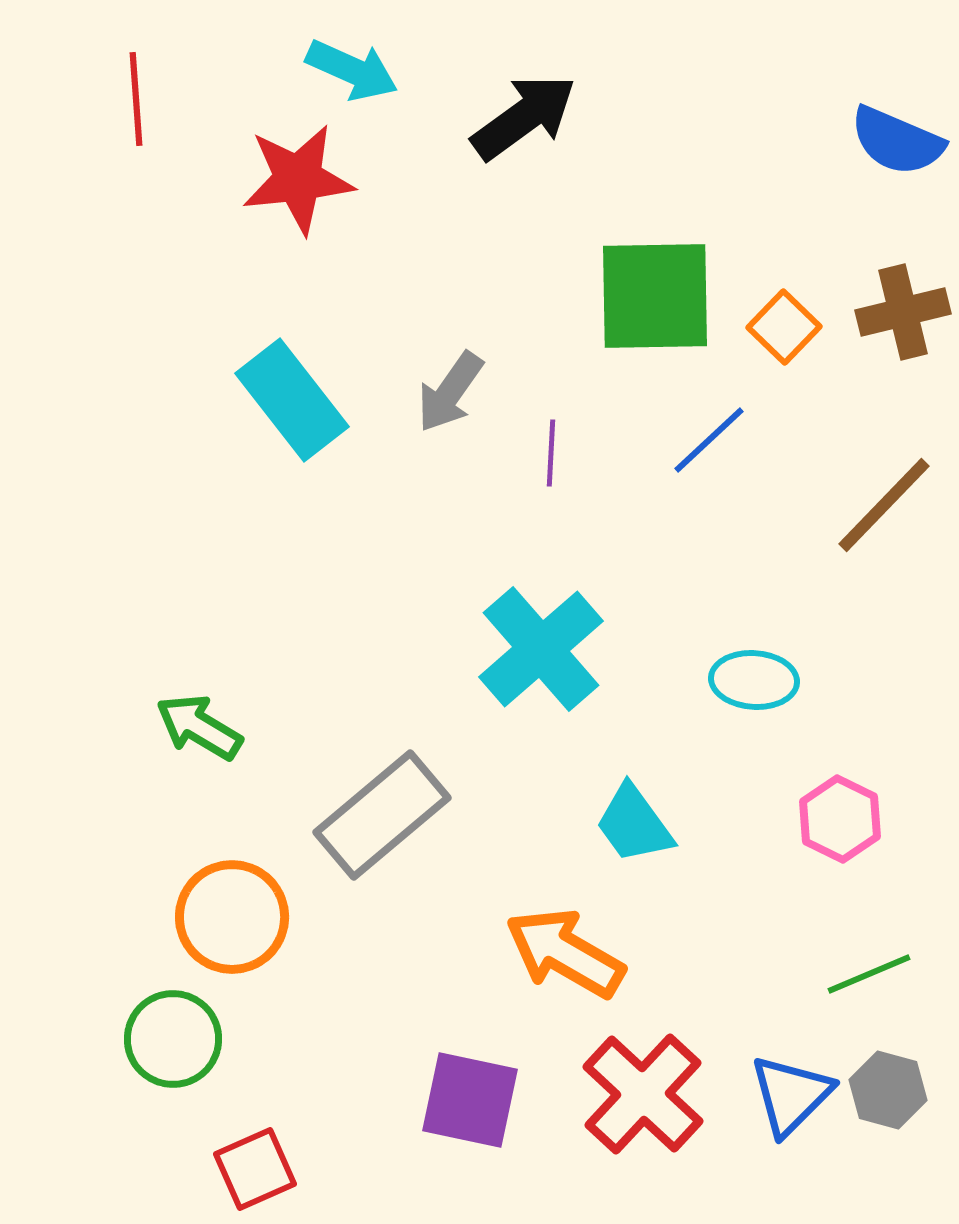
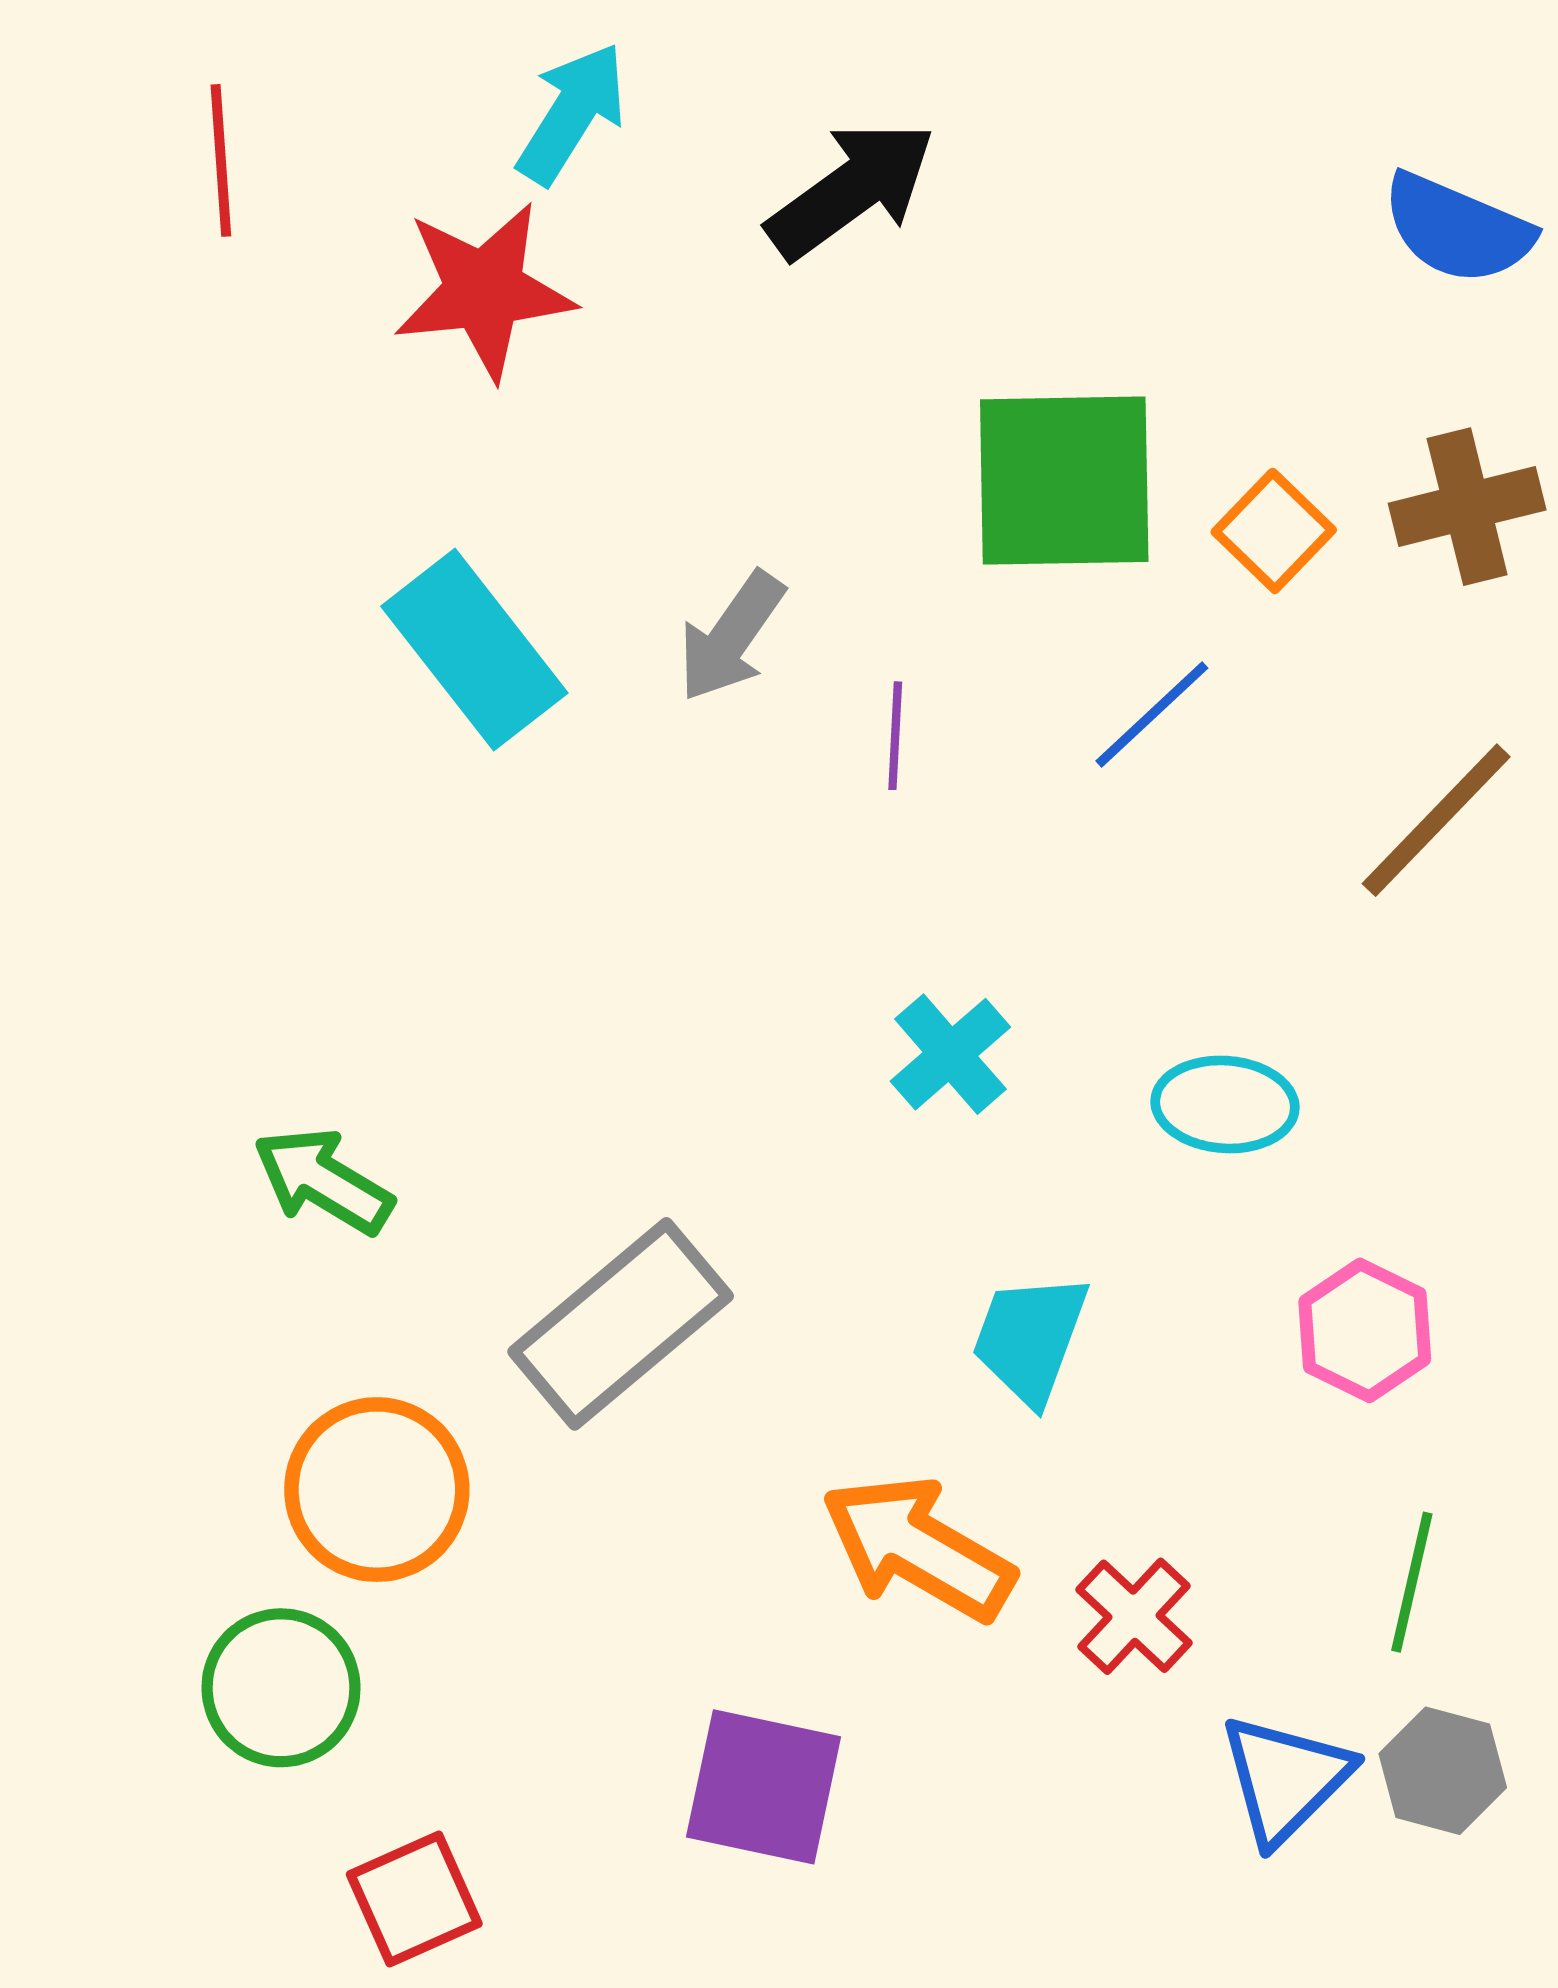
cyan arrow: (352, 70) -> (572, 113), turned -82
cyan cross: (541, 649) -> (950, 1054), moved, size x0.6
cyan trapezoid: (634, 824) -> (1030, 1338), turned 56
green line: (869, 974) -> (1412, 1582), turned -54
red cross: (643, 1094) -> (1134, 1616), moved, size x0.6

